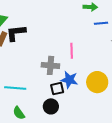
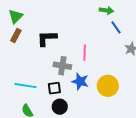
blue line: (101, 23) -> (116, 27), turned 56
black L-shape: (16, 33) -> (47, 38), moved
black square: (57, 89) -> (54, 88), moved

